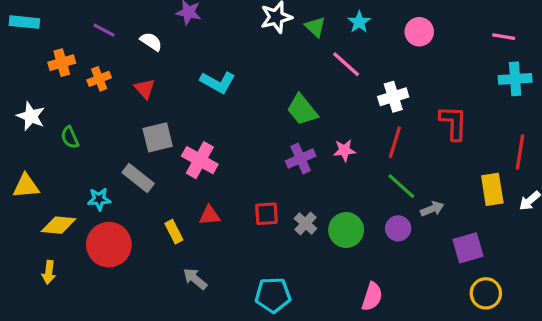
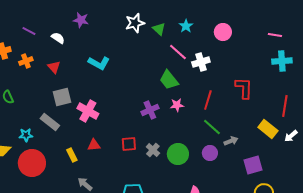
white cross: (393, 97) -> (201, 62), moved
green trapezoid: (302, 110) -> (169, 80), moved
yellow rectangle: (492, 189) -> (268, 129), turned -42

